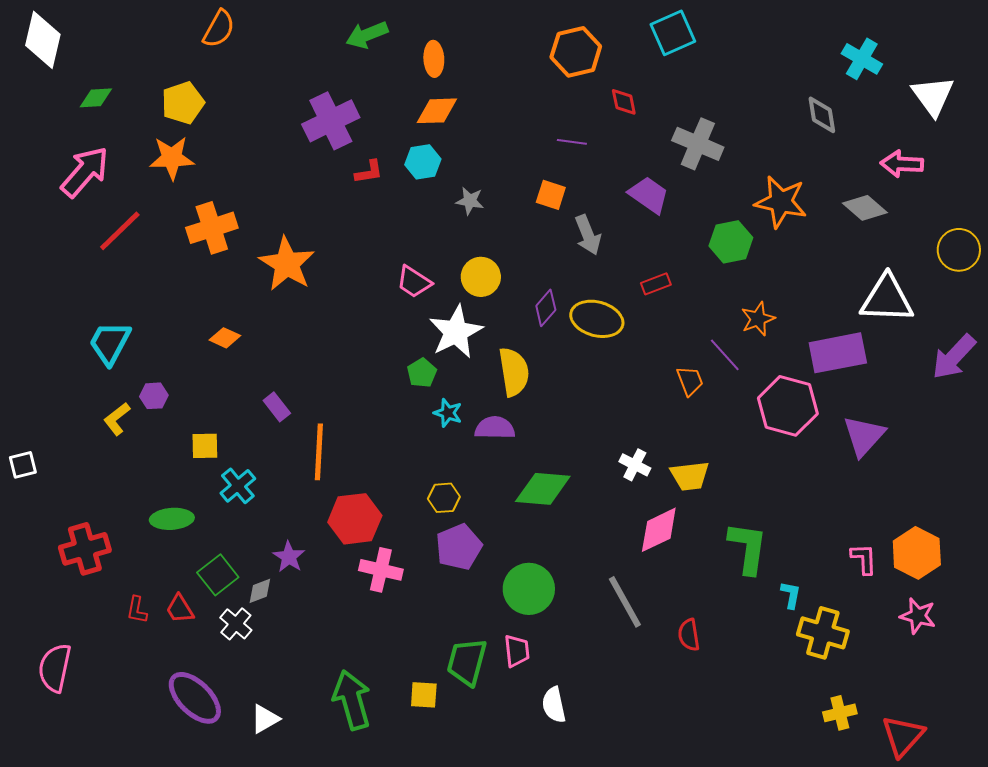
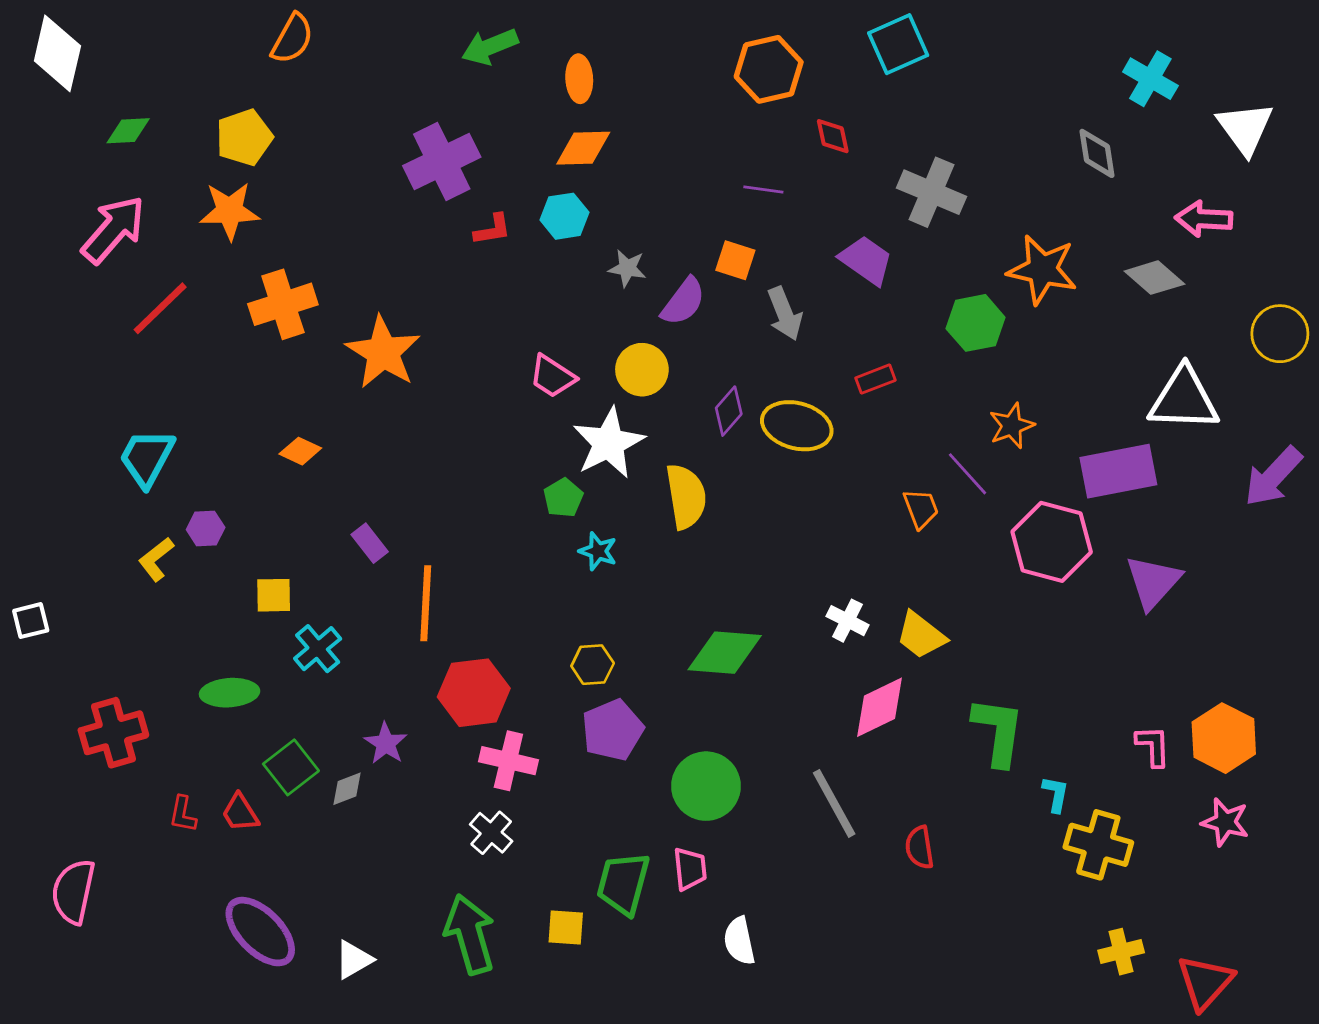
purple semicircle: (495, 428) -> (683, 302), moved, turned 126
yellow trapezoid: (690, 476) -> (921, 635), turned 45
white cross: (236, 624) -> (491, 833), moved

